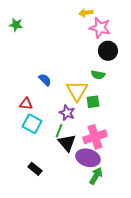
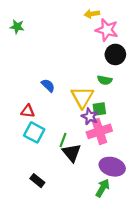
purple star: (67, 113) -> (90, 116), moved
pink cross: (95, 137) -> (99, 131), moved
purple ellipse: (88, 158) -> (112, 167), moved

